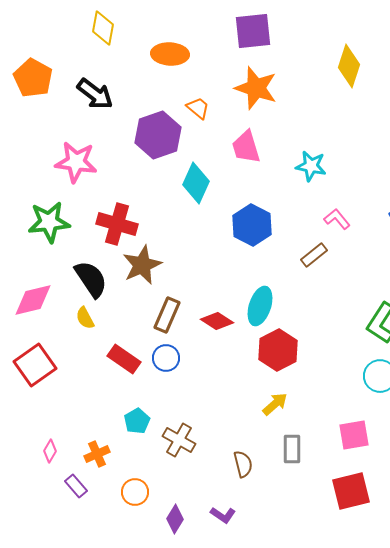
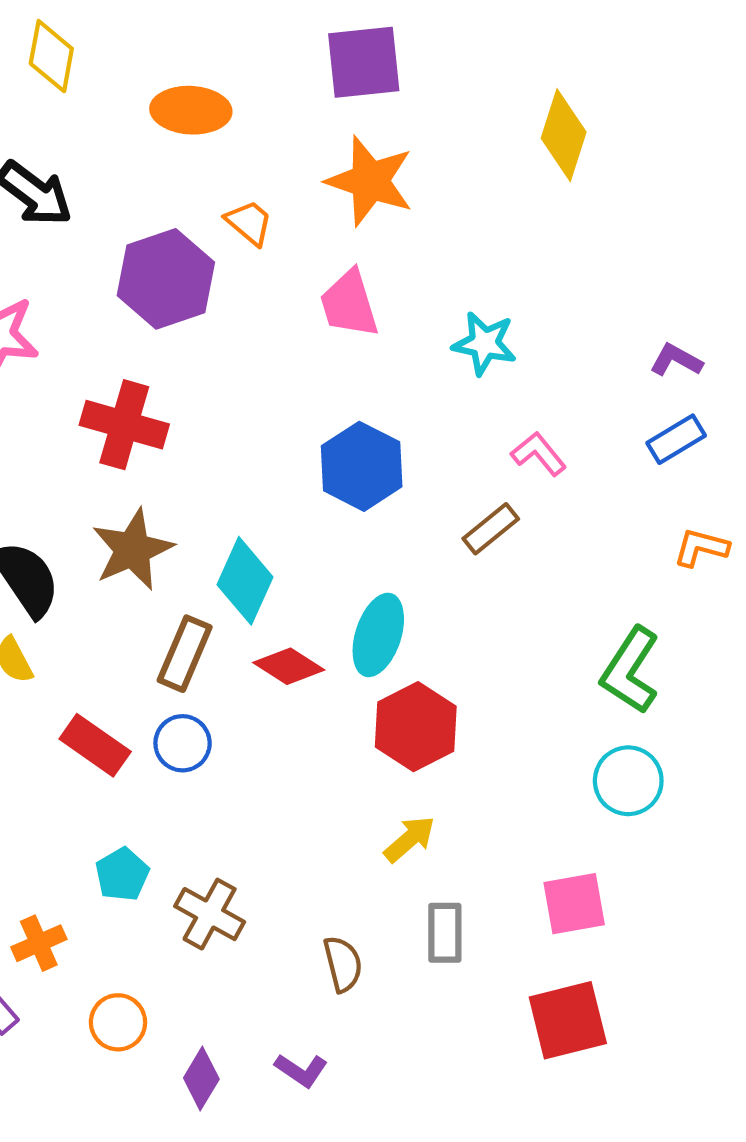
cyan diamond: (196, 183) -> (245, 581), moved
red cross: (117, 224) -> (124, 425), moved

